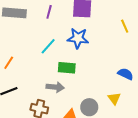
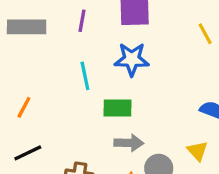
cyan line: (48, 46) -> (85, 76), turned -48
gray arrow: (55, 87) -> (129, 143), moved

